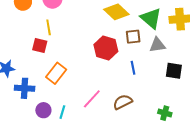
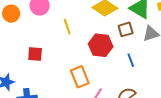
yellow line: (49, 27) -> (67, 27), moved
orange rectangle: (56, 73) -> (80, 77), moved, turned -50

